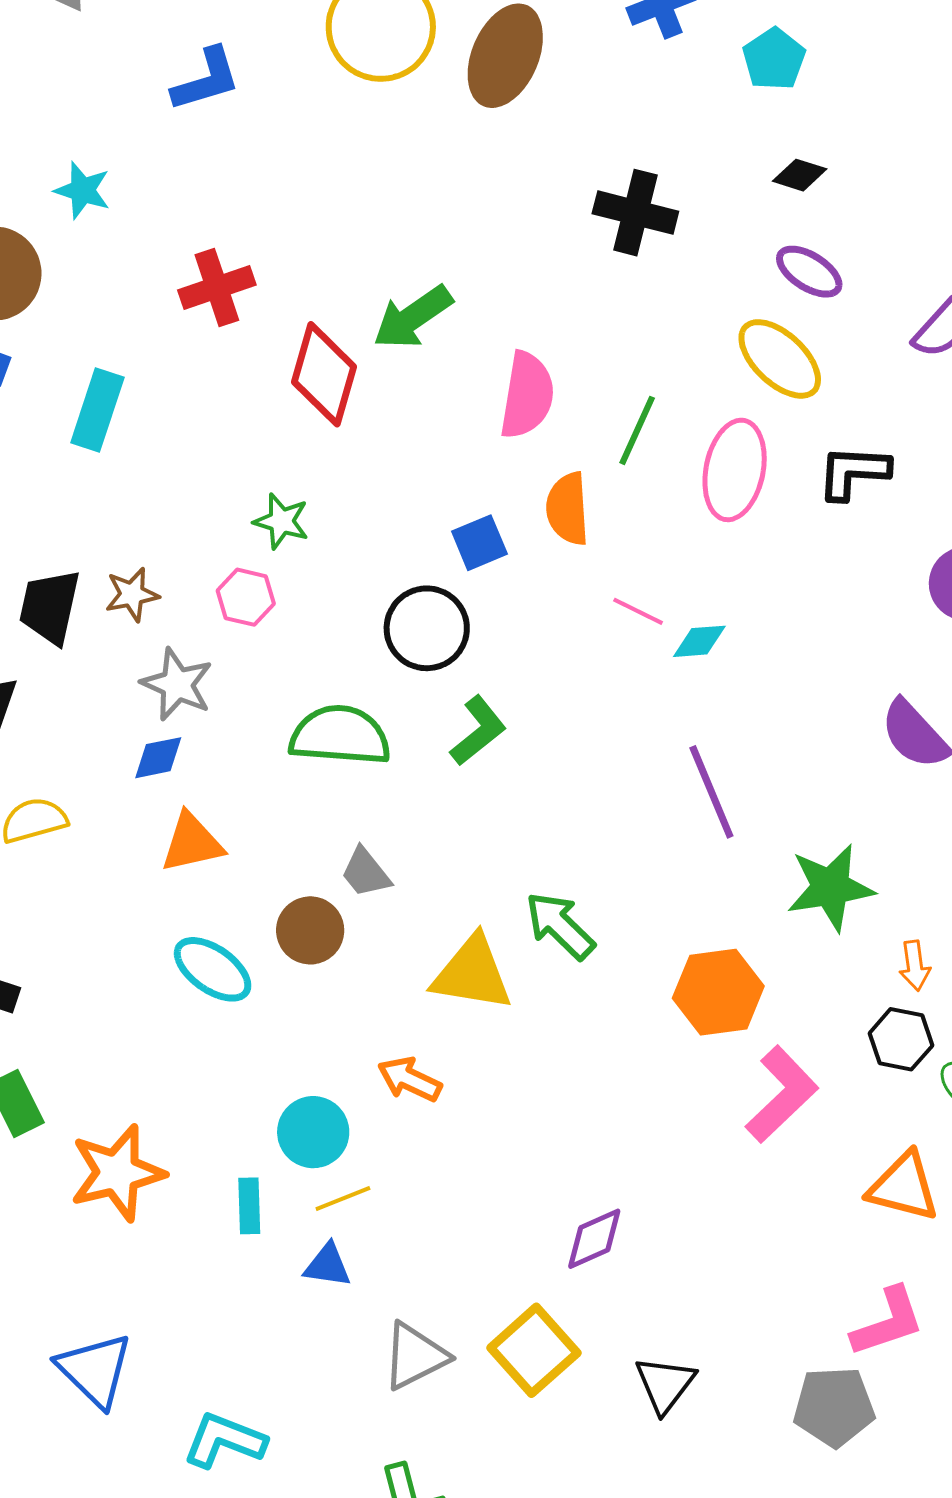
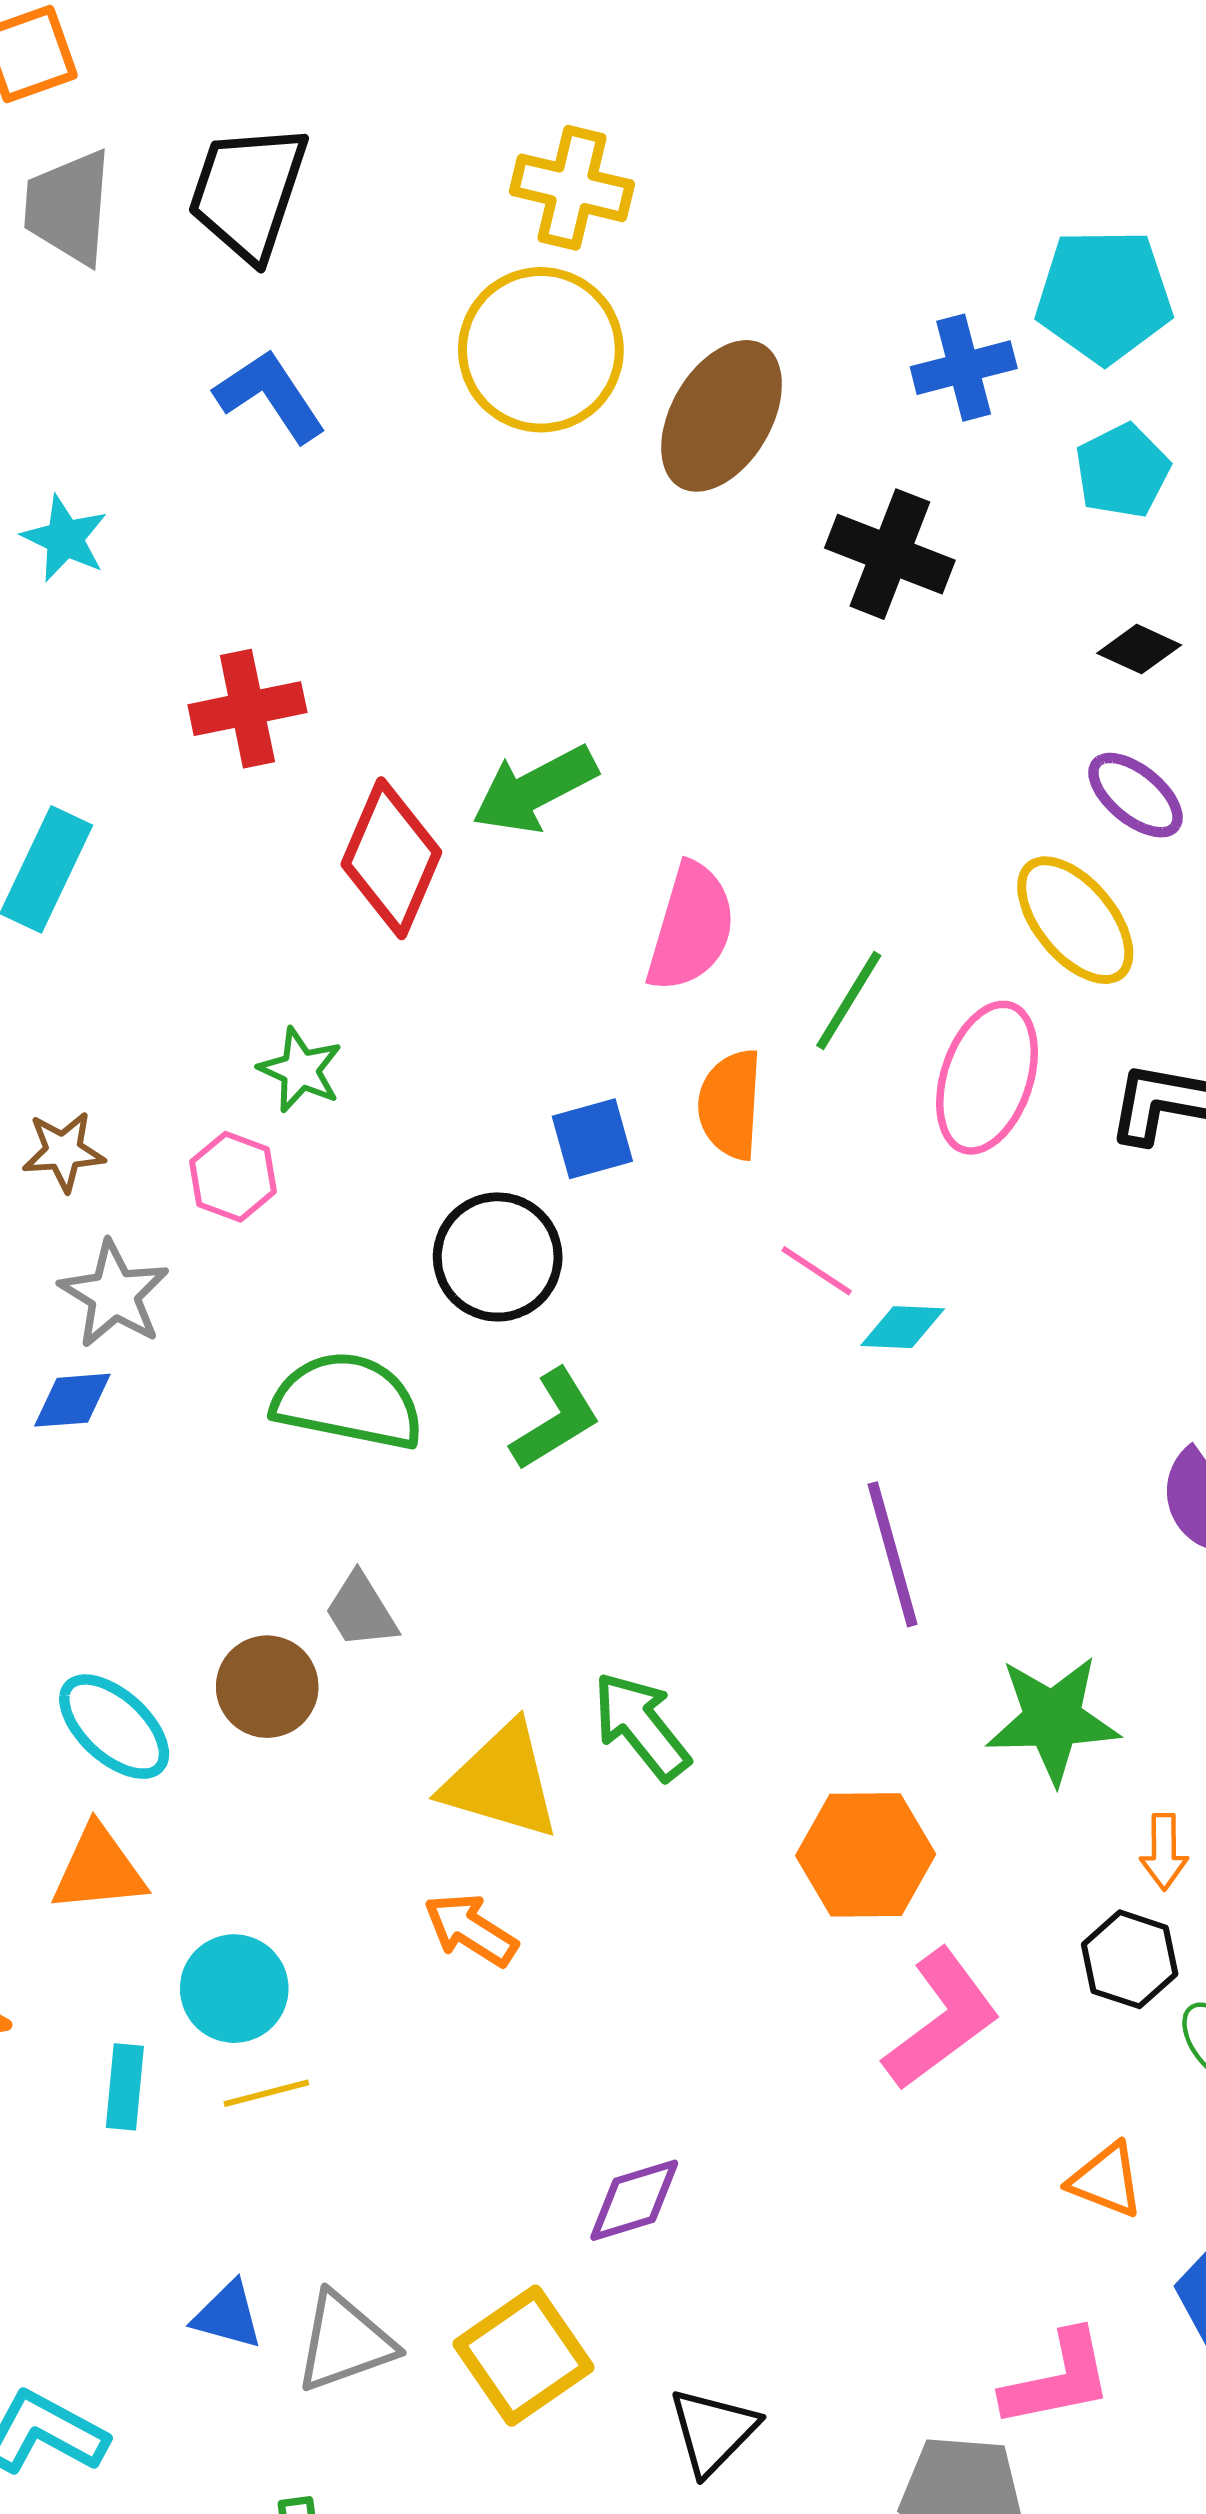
blue L-shape: (206, 80) -> (270, 396), turned -114
black cross: (635, 213) -> (890, 554), moved
orange triangle: (192, 843) -> (99, 1869), moved
orange arrow: (409, 1079) -> (471, 1930), moved
orange triangle: (904, 1187) -> (1106, 2180), size x0.7
blue triangle: (328, 1265) -> (228, 2315), moved

